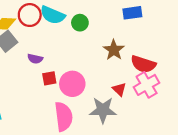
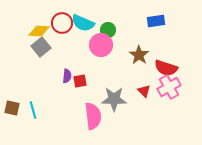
purple semicircle: (35, 59) -> (67, 76), moved, turned -96
pink circle: (72, 84) -> (101, 45), moved
gray star: (103, 110) -> (114, 99), moved

